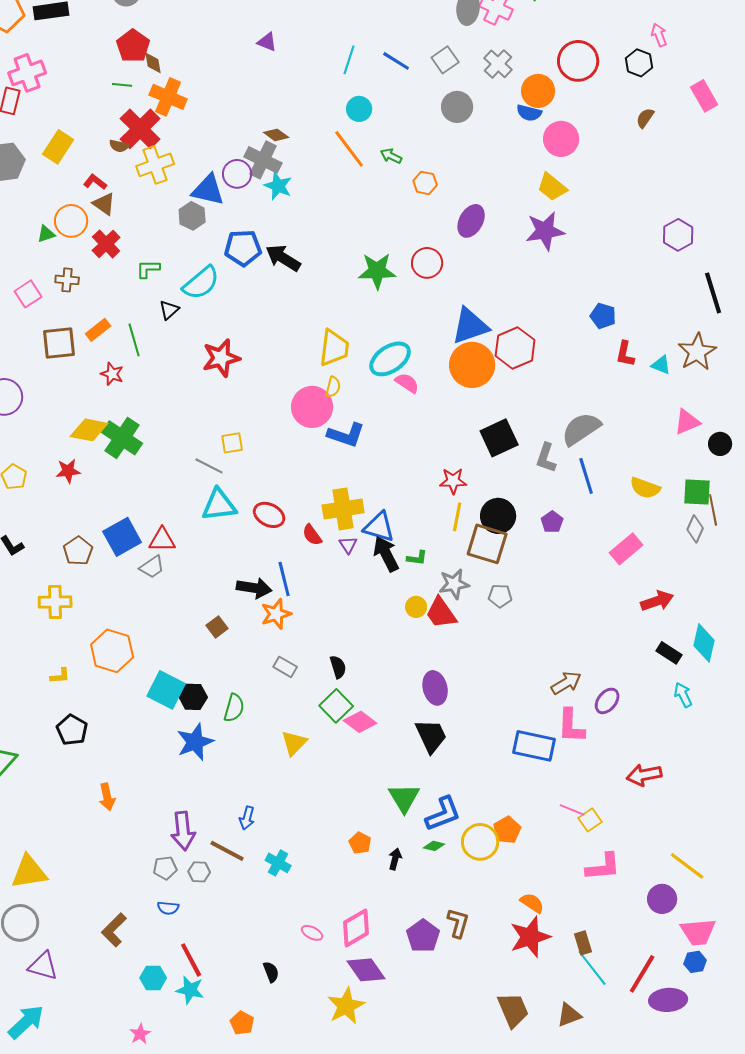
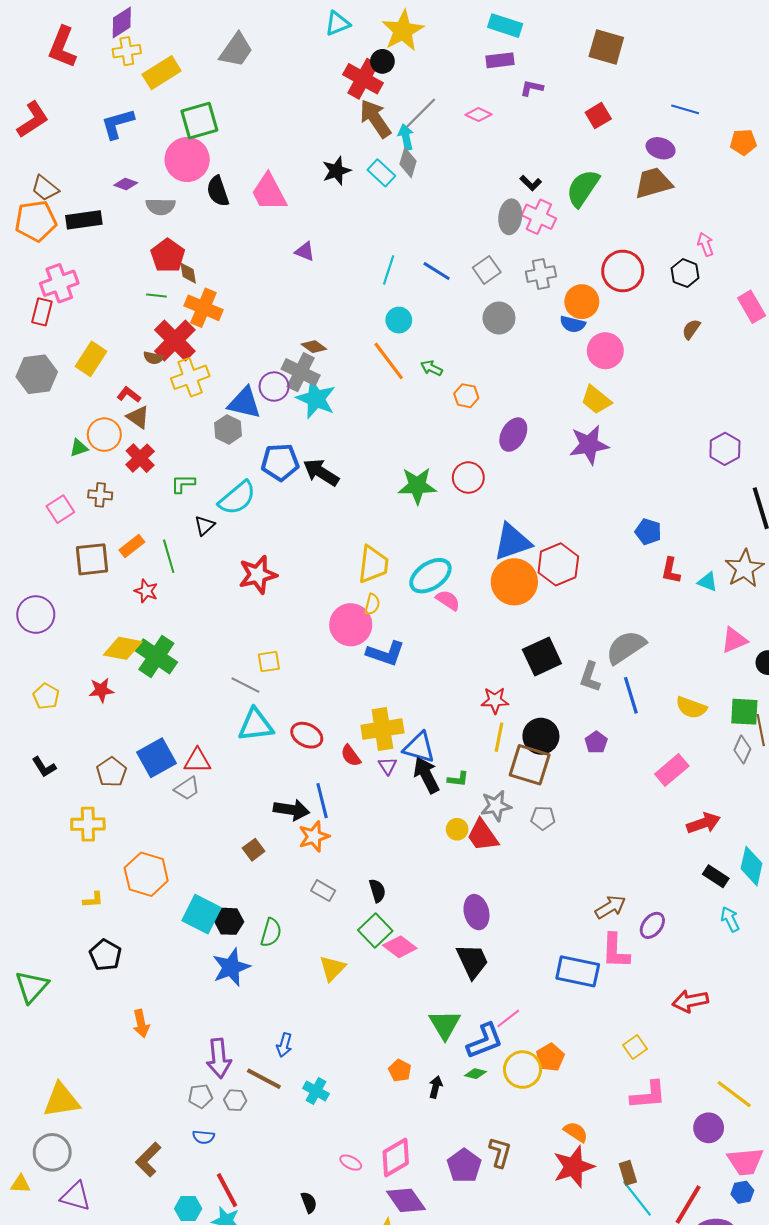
gray cross: (498, 64) -> (541, 274), turned 36
cyan star: (278, 186) -> (316, 399), size x1.4
pink line: (572, 810) -> (508, 1018), moved, turned -60

